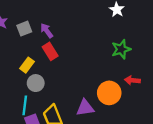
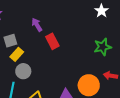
gray square: (24, 29) -> (10, 41), moved
red rectangle: (50, 51) -> (52, 41), moved

